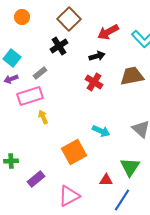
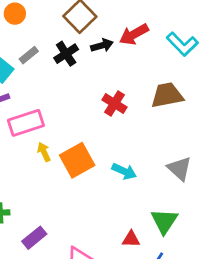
black arrow: (97, 56) -> (102, 45), moved
gray rectangle: (40, 73) -> (29, 55), moved
orange square: (74, 152) -> (77, 160), moved

